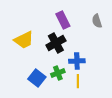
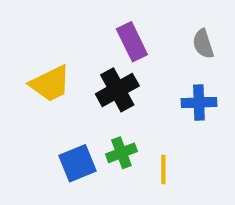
blue cross: (77, 61) -> (199, 102), moved
blue square: (37, 78) -> (77, 163), turned 30

